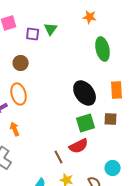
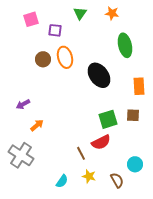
green triangle: (51, 29) -> (80, 13), moved
black ellipse: (85, 93) -> (99, 75), moved
orange ellipse: (19, 94) -> (65, 57), moved
orange arrow: (15, 129) -> (37, 125), turned 72

